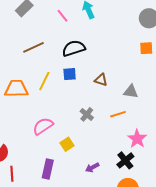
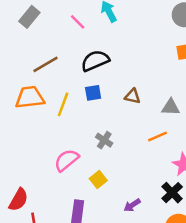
orange trapezoid: (16, 89) -> (30, 97), moved
gray cross: (87, 114) -> (104, 140), moved

